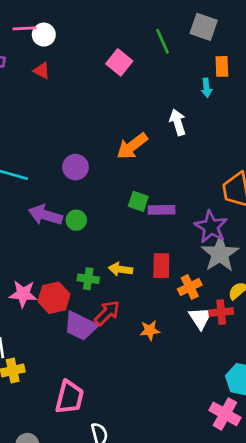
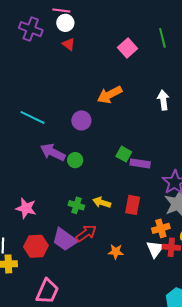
white circle: (44, 35) -> (65, 23), moved
orange arrow: (132, 146) -> (110, 95), moved
orange cross: (190, 287) -> (161, 228), moved
red hexagon: (54, 298) -> (36, 246), moved

